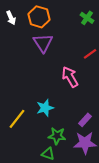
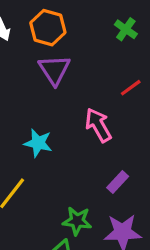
cyan star: (45, 108) -> (38, 143), moved, turned 30
purple rectangle: (85, 120) -> (118, 182), moved

